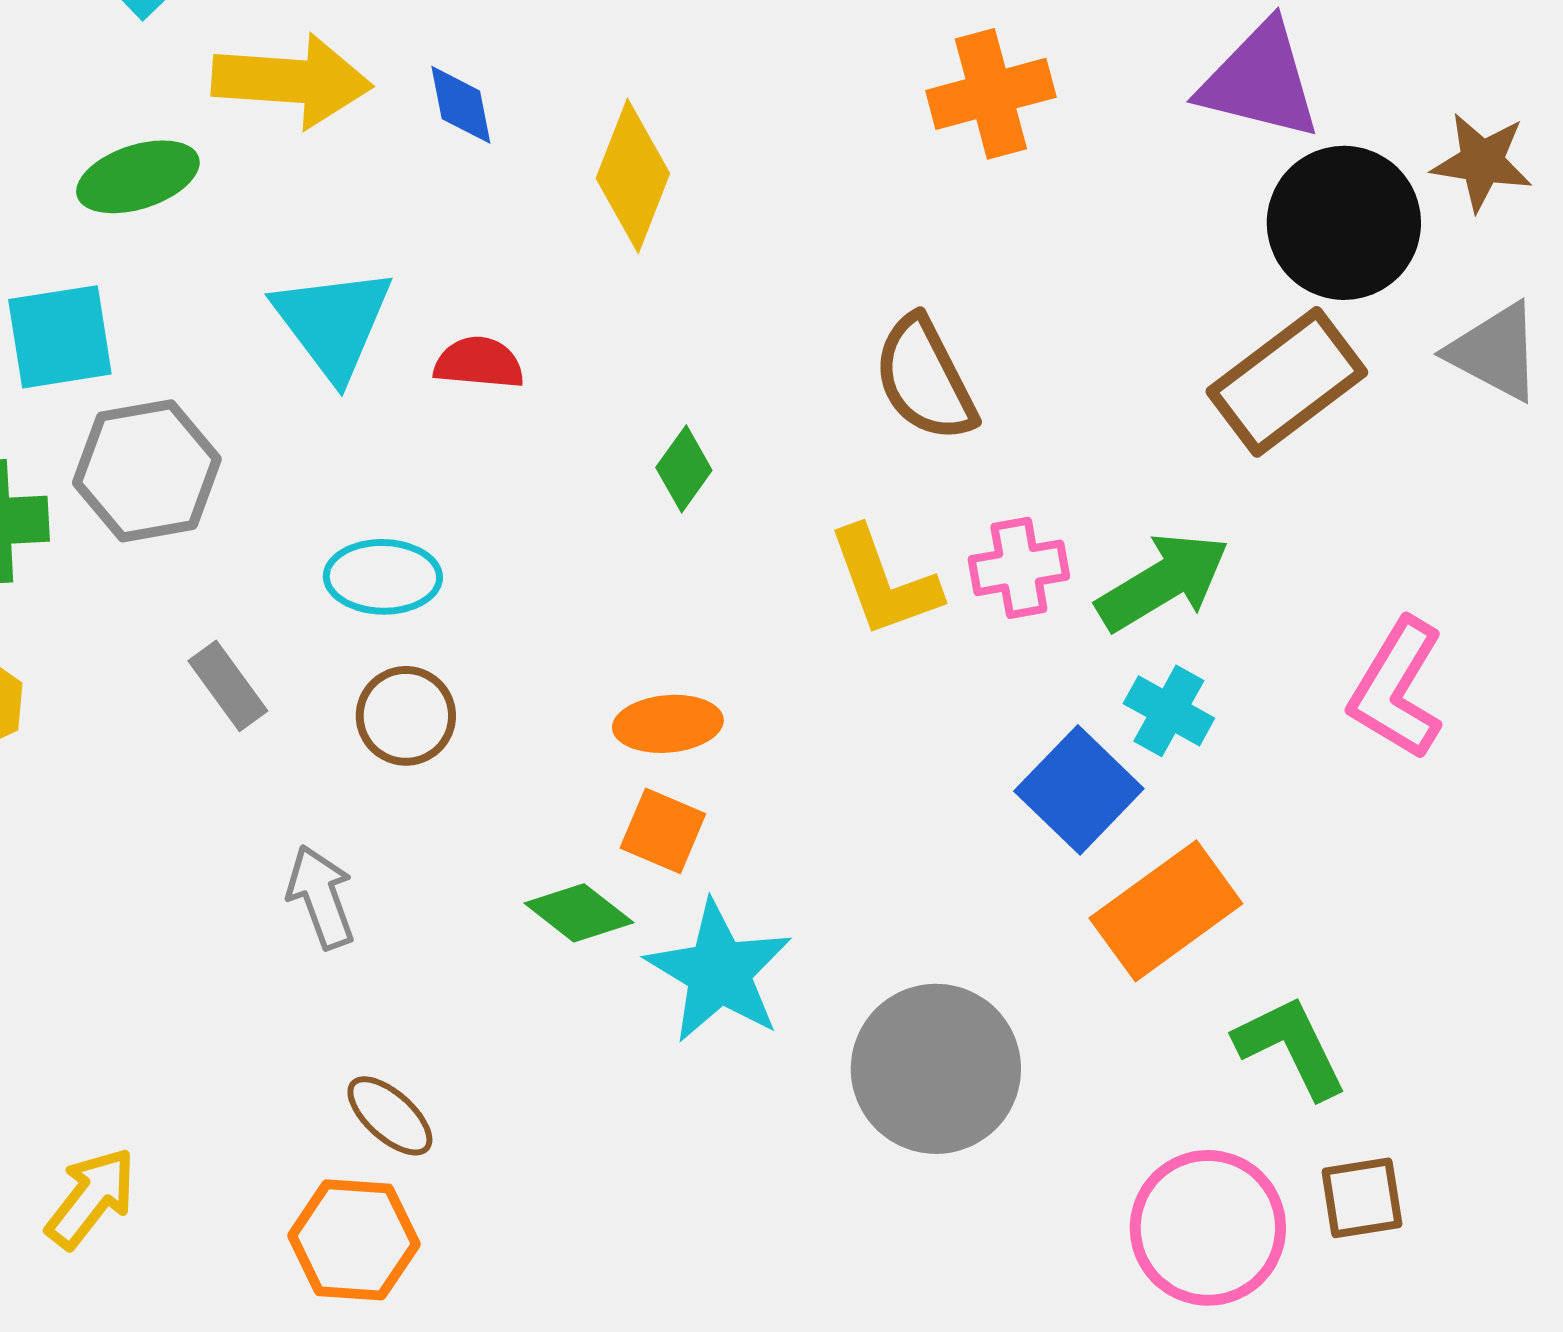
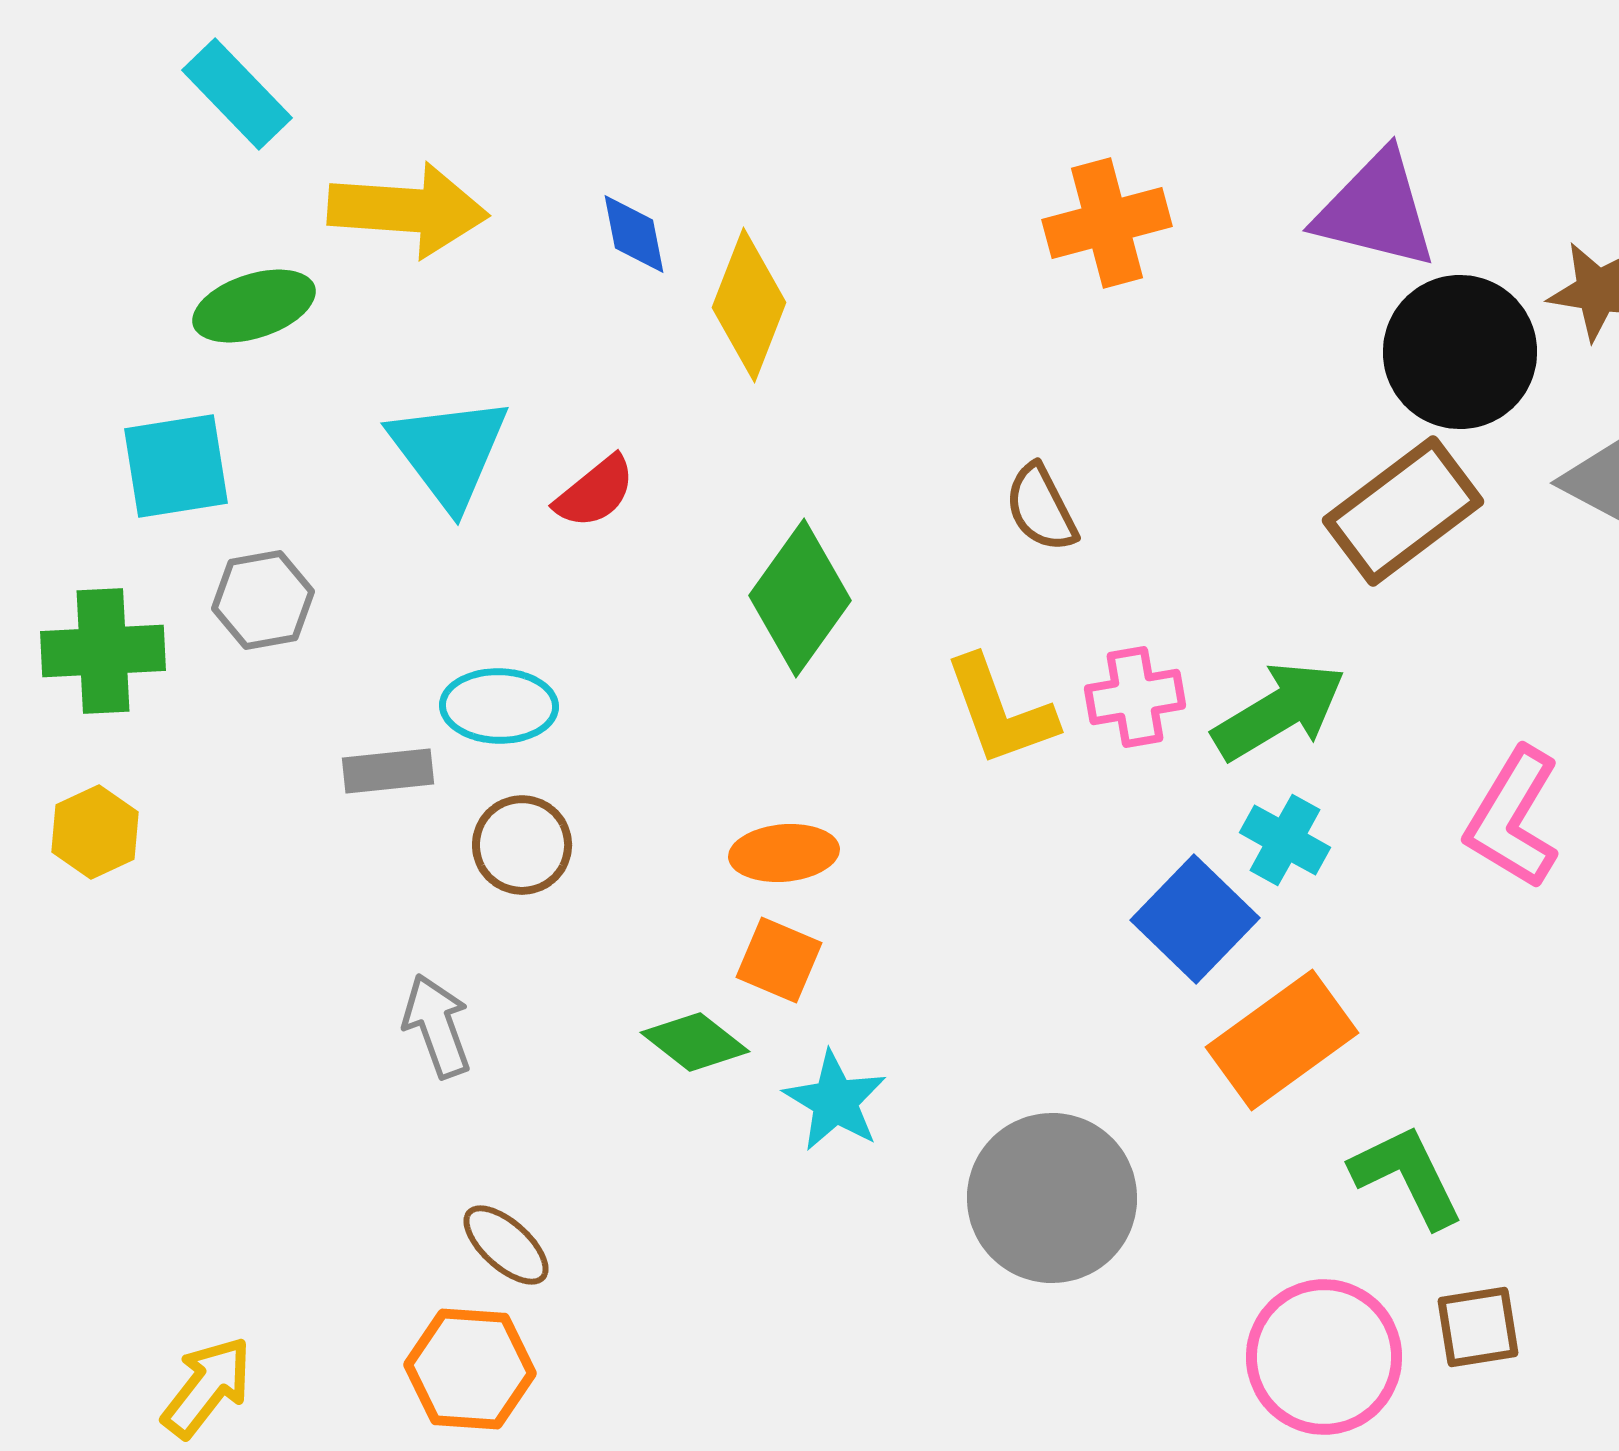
blue diamond: (461, 105) -> (634, 234), moved
red semicircle: (479, 363) -> (595, 492), turned 136
brown semicircle: (925, 379) -> (1041, 508), size x0.7
green diamond: (684, 469) -> (800, 598), size x1.8
gray hexagon: (147, 471) -> (263, 600), size x0.7
gray rectangle: (228, 686) -> (388, 771), moved, turned -60
cyan star: (719, 972) -> (835, 1101), size x0.7
yellow arrow: (91, 1198) -> (207, 1387), moved

